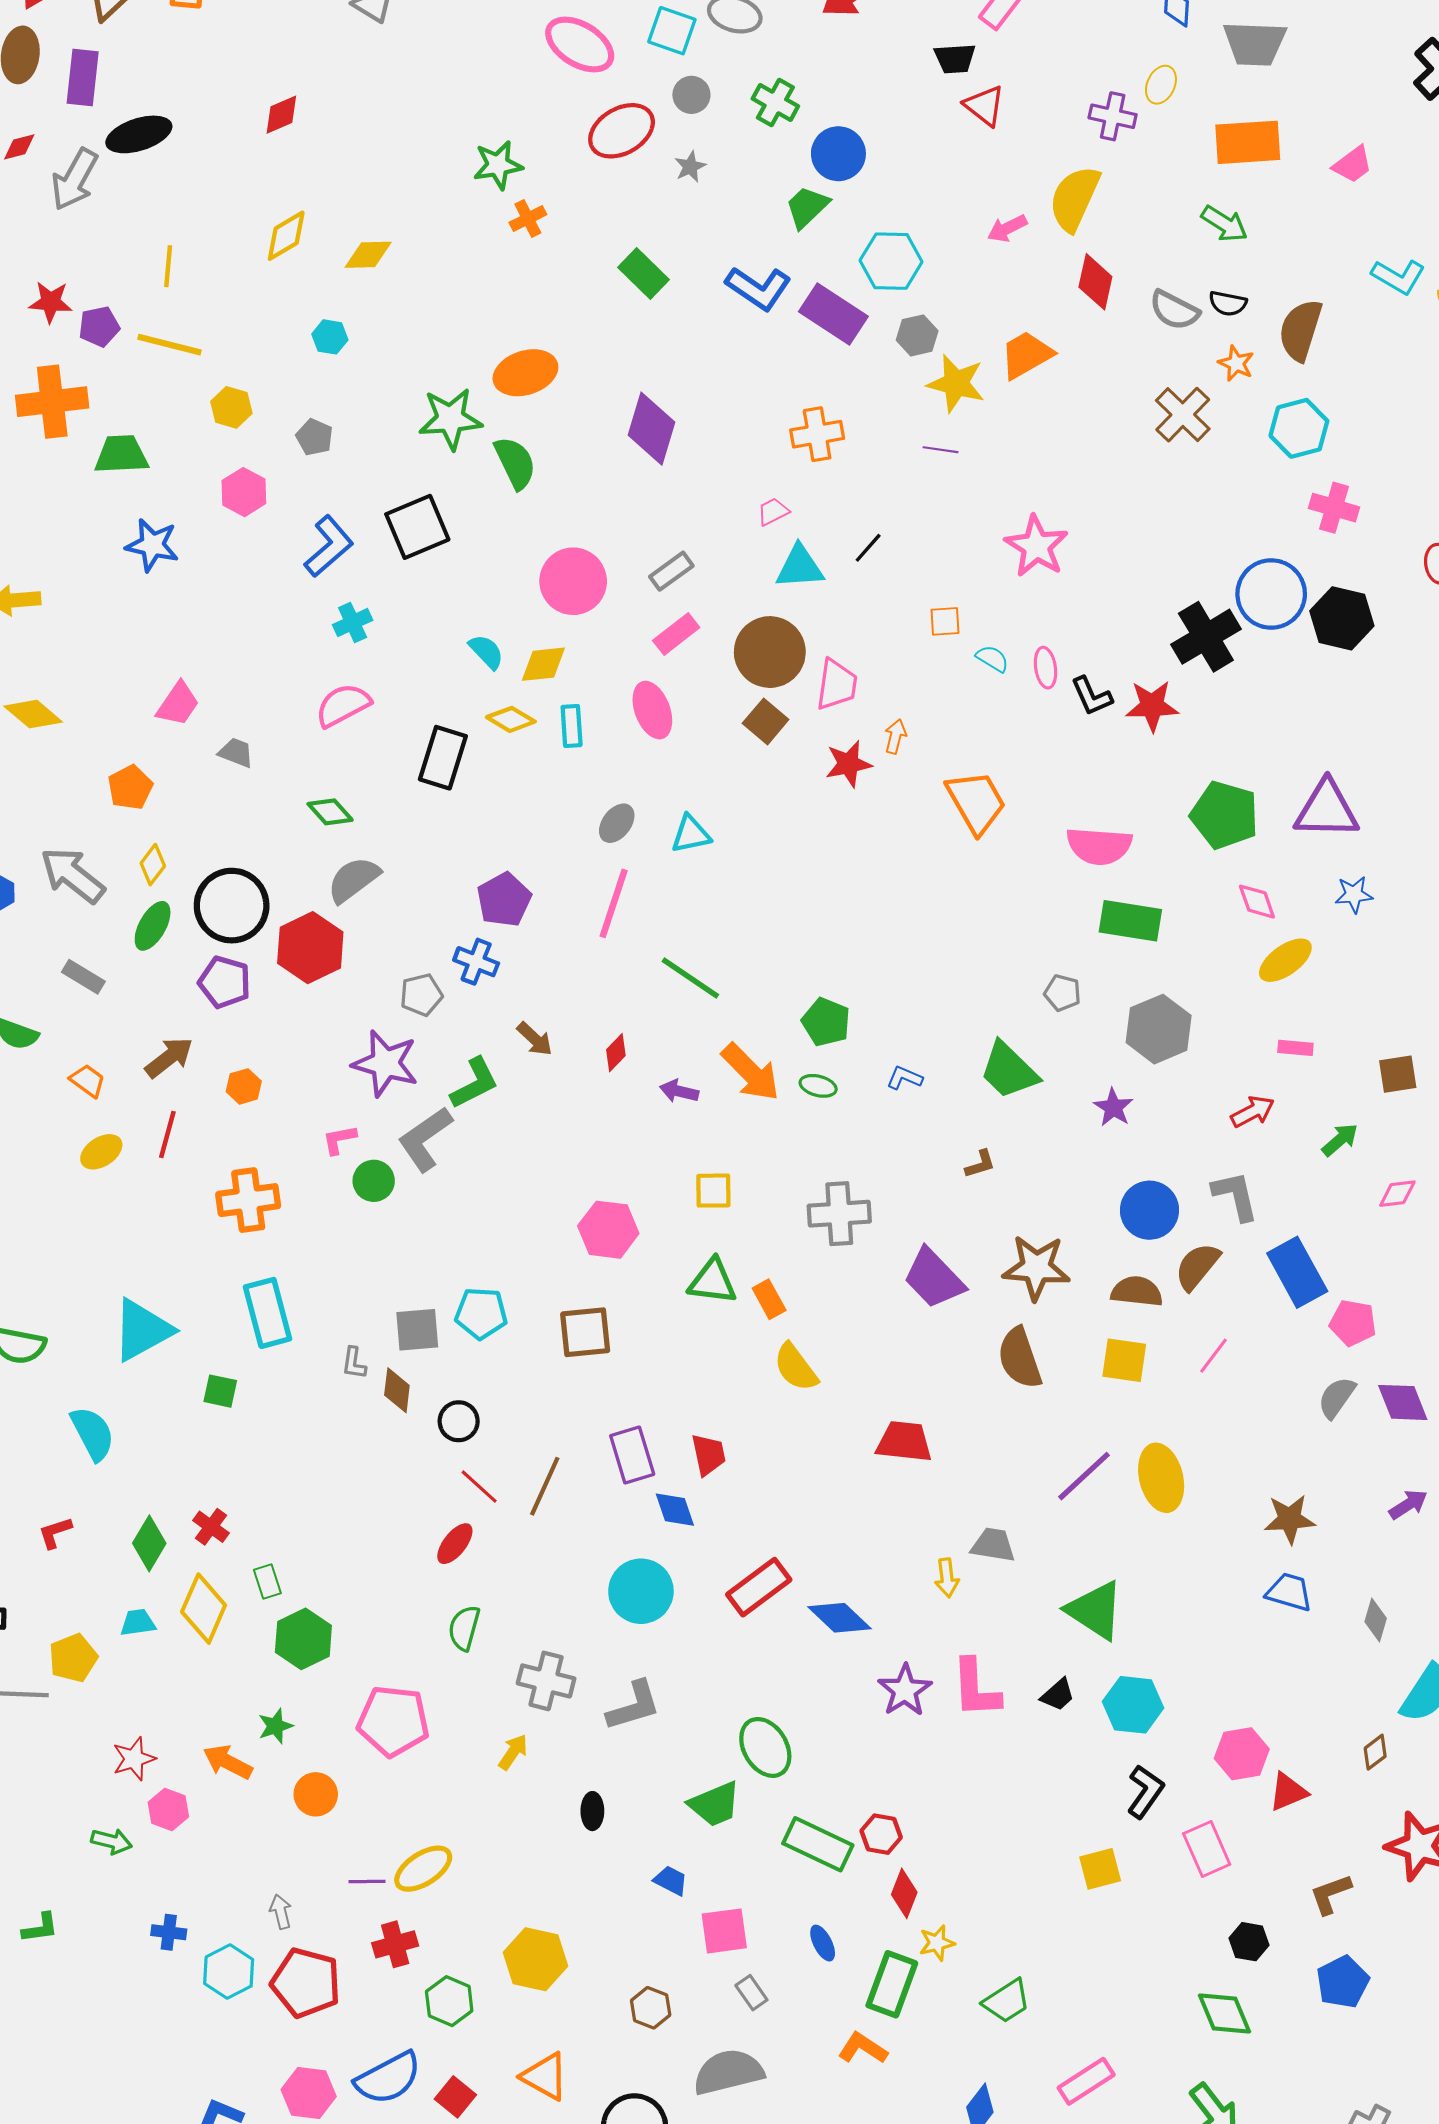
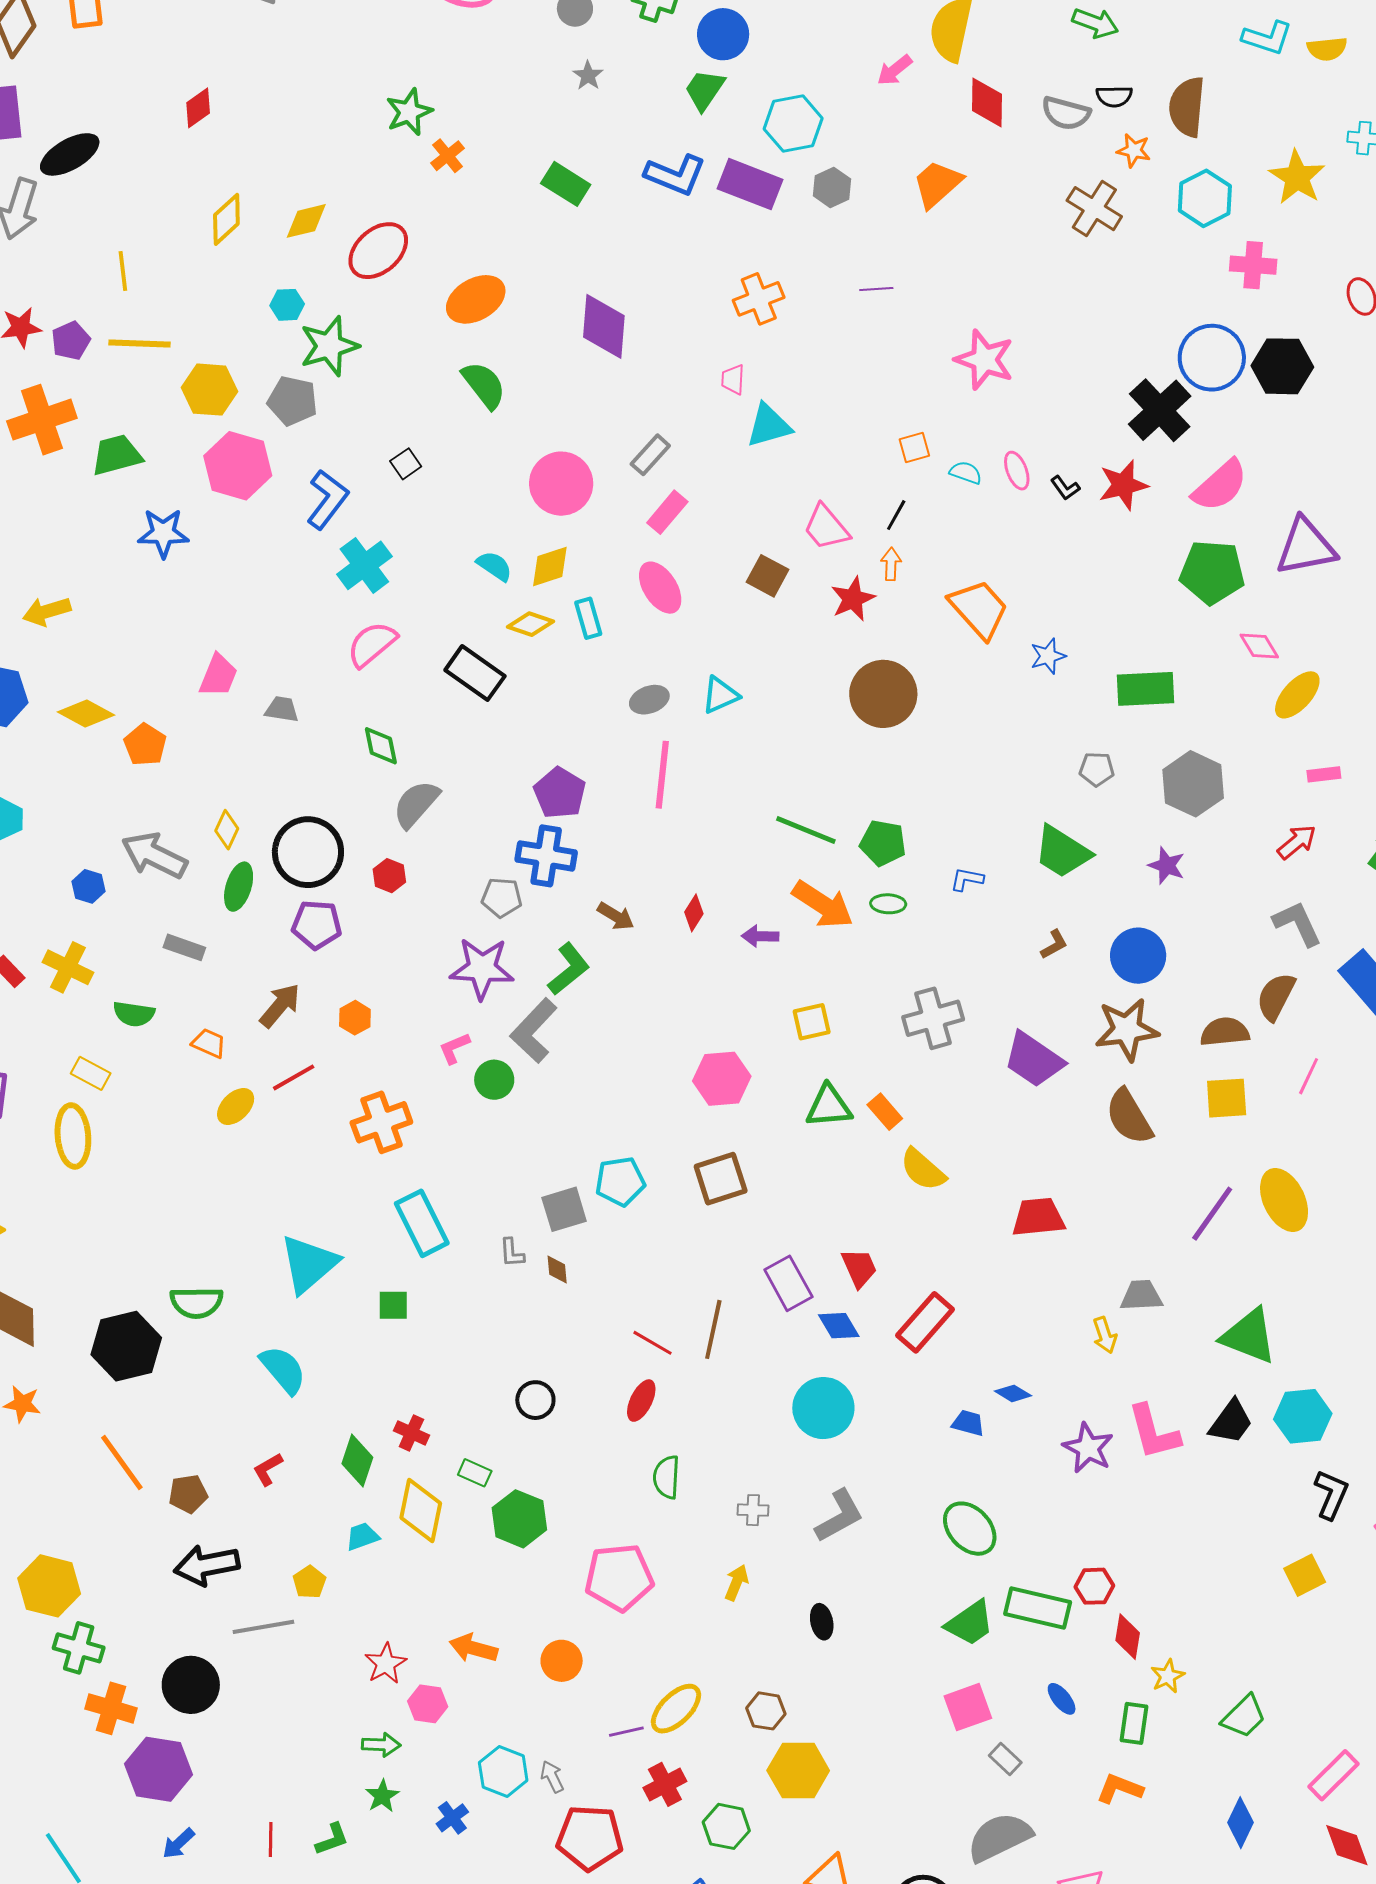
red ellipse: (622, 131) -> (378, 251), moved
yellow star: (956, 383) -> (1297, 177), moved, turned 30
yellow hexagon: (231, 407) -> (210, 390), size x1.4
green star: (450, 419) -> (329, 346), moved
gray pentagon: (314, 437) -> (292, 401), size x1.4
pink hexagon: (244, 492) -> (238, 466), size x1.5
pink trapezoid: (773, 512) -> (733, 379), turned -48
black square: (417, 527) -> (406, 464), size x0.5
black line: (868, 548) -> (896, 515), moved
cyan cross: (353, 623) -> (364, 565), size x1.5
brown circle: (770, 652) -> (883, 694), moved
pink trapezoid: (837, 685) -> (826, 527), turned 144
black L-shape: (1092, 696) -> (1065, 488), size x0.7
black rectangle: (443, 758) -> (475, 673), turned -60
orange pentagon: (130, 787) -> (145, 745), moved
green diamond: (330, 812) -> (381, 746), turned 42
gray ellipse: (617, 823) -> (649, 700), turned 45
pink semicircle: (1099, 846) -> (1220, 486), moved, turned -34
blue star: (1354, 895) -> (1048, 656), moved
red hexagon: (310, 948) -> (389, 876), size x0.5
blue cross: (476, 962) -> (546, 856), size x1.4
green line: (690, 978) -> (806, 830), moved
gray pentagon: (421, 995) -> (502, 898), turned 30
red line: (167, 1135) -> (294, 1077), turned 57
blue circle: (1150, 1210) -> (1138, 956), moved
brown diamond: (397, 1390) -> (557, 1270), size x0.7
black circle: (459, 1421) -> (535, 1400), moved
green rectangle: (267, 1582) -> (475, 1473), turned -36
red rectangle: (759, 1587) -> (925, 1322), moved
blue diamond: (840, 1618) -> (1013, 1393), size x0.6
yellow pentagon: (73, 1658) -> (309, 1582), size x0.7
gray cross: (546, 1681) -> (753, 1510), size x0.6
black trapezoid: (1058, 1695) -> (1231, 1422), size x1.4
green star: (275, 1726) -> (382, 1796), moved
green trapezoid: (715, 1804) -> (970, 1623), moved
blue trapezoid: (671, 1881) -> (968, 1423), moved
blue cross: (169, 1932) -> (452, 1818), turned -32
cyan hexagon: (229, 1972) -> (503, 1771), moved
green rectangle: (892, 1984) -> (1134, 1723), size x0.7
brown hexagon: (651, 2008) -> (766, 1711), moved

